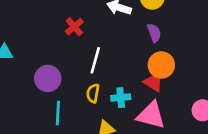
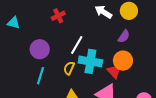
red cross: (74, 27) -> (58, 16), moved
purple semicircle: (154, 33) -> (124, 36), turned 40
cyan cross: (121, 98) -> (90, 61), moved, size x1.6

